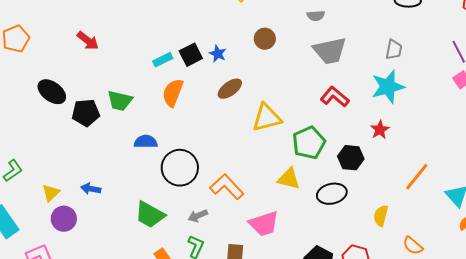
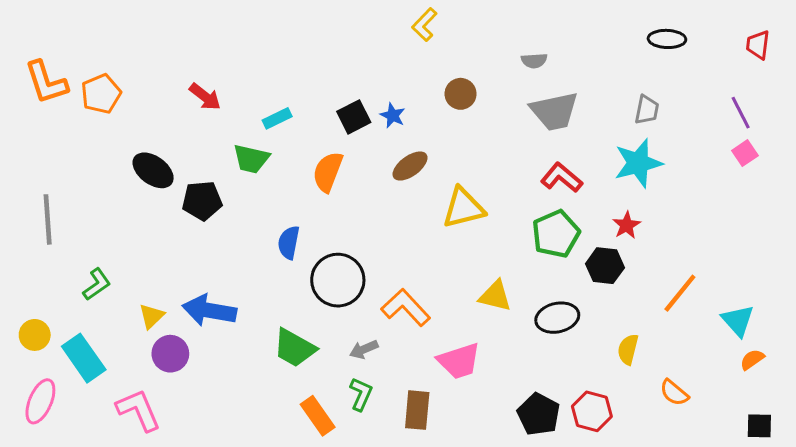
cyan rectangle: (163, 60) -> (277, 118), moved
green trapezoid: (120, 101) -> (251, 159), moved
blue semicircle: (146, 142) -> (289, 243), turned -80
green pentagon: (309, 143) -> (556, 234), moved
black hexagon: (351, 158) -> (605, 266), moved
blue arrow: (91, 189) -> (209, 310), size x1.8

